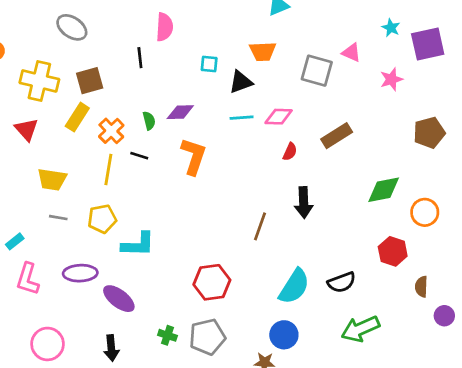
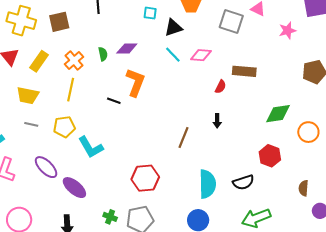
yellow rectangle: (77, 117) -> (39, 61), moved
cyan line: (242, 118) -> (173, 55), turned 48
brown rectangle: (337, 136) -> (244, 71), turned 35
red semicircle: (290, 152) -> (221, 87), moved
black line: (139, 156) -> (114, 101), moved
black arrow: (304, 203) -> (217, 121), size x0.6
cyan L-shape: (138, 244) -> (91, 147), turned 56
red hexagon: (393, 251) -> (270, 156), moved
purple ellipse: (80, 273) -> (46, 167), turned 45
cyan semicircle: (294, 287) -> (207, 184), turned -36

